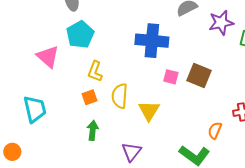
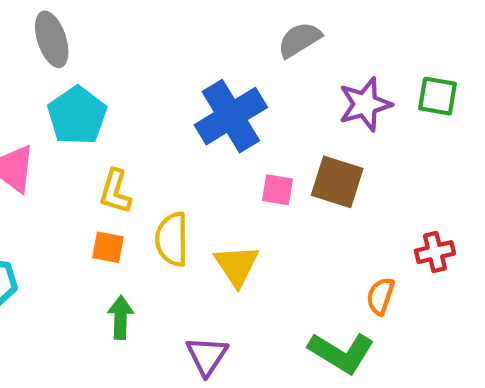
purple star: (221, 23) -> (365, 104), moved
blue cross: (152, 41) -> (231, 116), turned -32
orange square: (90, 97) -> (108, 247), turned 35

